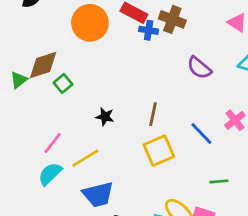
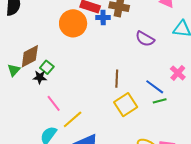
orange circle: (90, 23) -> (73, 23), moved
black star: (105, 117) -> (40, 77), moved
pink line: (53, 143) -> (54, 103), moved, turned -66
green line: (219, 181) -> (160, 101), moved

